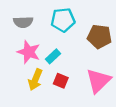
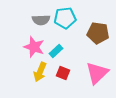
gray semicircle: (23, 22) -> (41, 20), moved

